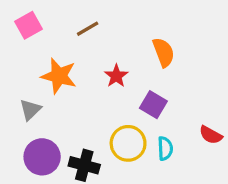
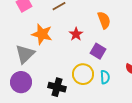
gray triangle: (30, 110) -> (25, 54), size x1.5
purple circle: (42, 157) -> (21, 82), moved

